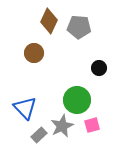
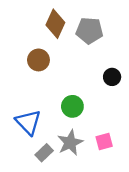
green circle: (77, 100) -> (72, 106), moved, size x0.7

